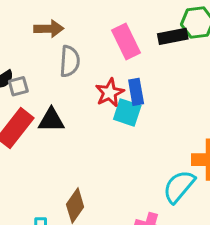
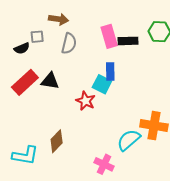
black rectangle: (173, 36) -> (128, 41), moved
gray square: (18, 86) -> (37, 37), moved
red star: (110, 93) -> (86, 101), moved, turned -30

